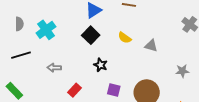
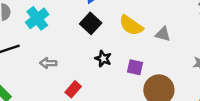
yellow semicircle: (125, 38) -> (131, 25), size x1.5
purple square: (114, 90) -> (135, 67), moved

